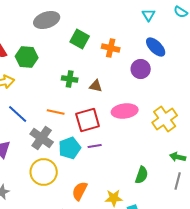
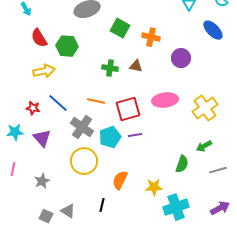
blue ellipse: (156, 47) -> (213, 30), moved
brown triangle: (96, 86) -> (136, 66), moved
green arrow: (178, 157) -> (204, 146), moved, turned -42
gray line: (178, 181) -> (218, 170), turned 60

